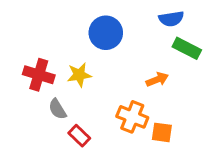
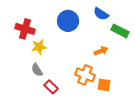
blue semicircle: (171, 19) -> (101, 14), moved, turned 42
red cross: (39, 75) -> (25, 29), moved
yellow star: (79, 75) -> (39, 47), moved

